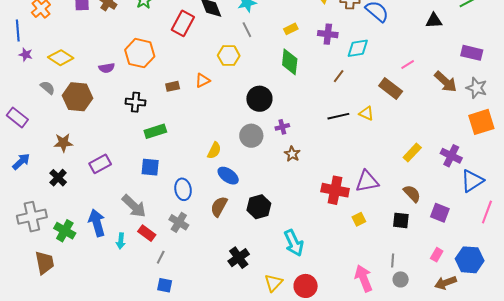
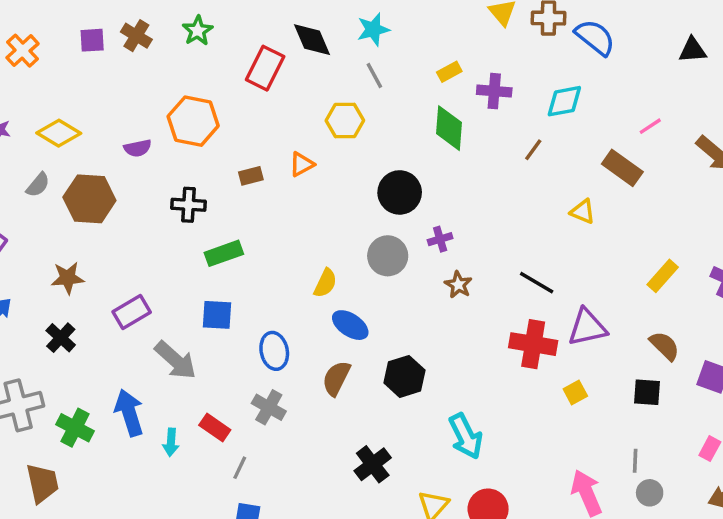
purple cross: (328, 34) -> (494, 91), moved
gray semicircle: (48, 88) -> (38, 185), turned 91
black line: (338, 116) -> (537, 283), moved, turned 45
gray arrow: (134, 206) -> (176, 360), moved

